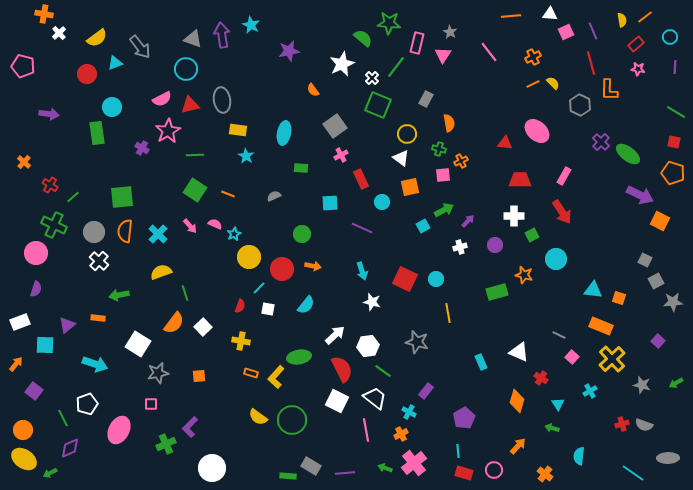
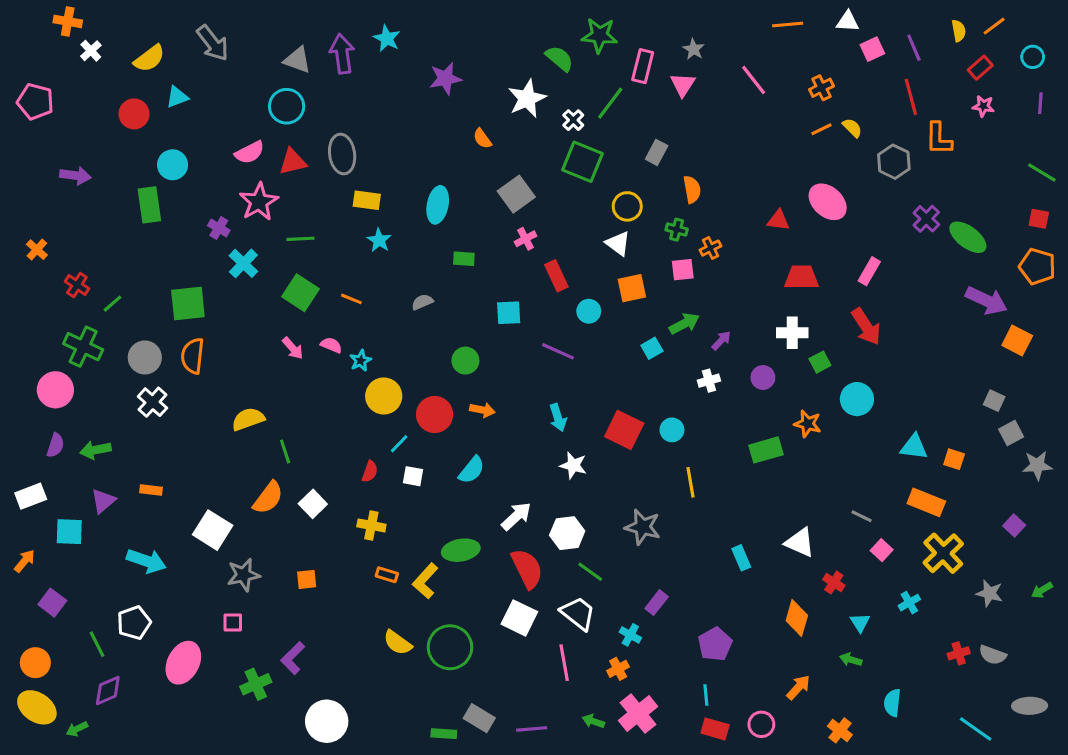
gray arrow: (140, 47) -> (213, 43), moved
cyan cross: (158, 234) -> (243, 263), moved
green arrow: (119, 295) -> (95, 450), moved

